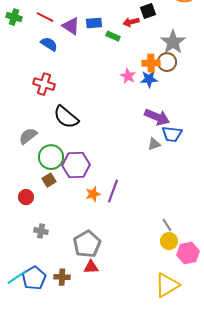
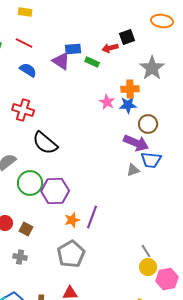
purple triangle: (71, 26) -> (61, 61), moved
brown circle: (167, 62) -> (148, 124), moved
brown square: (49, 180) -> (26, 229), moved, turned -32
gray pentagon: (87, 244) -> (71, 254), moved

